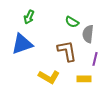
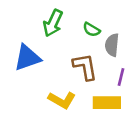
green arrow: (29, 17) -> (53, 23), moved, size x1.5
yellow rectangle: (84, 79) -> (107, 103), size x1.5

